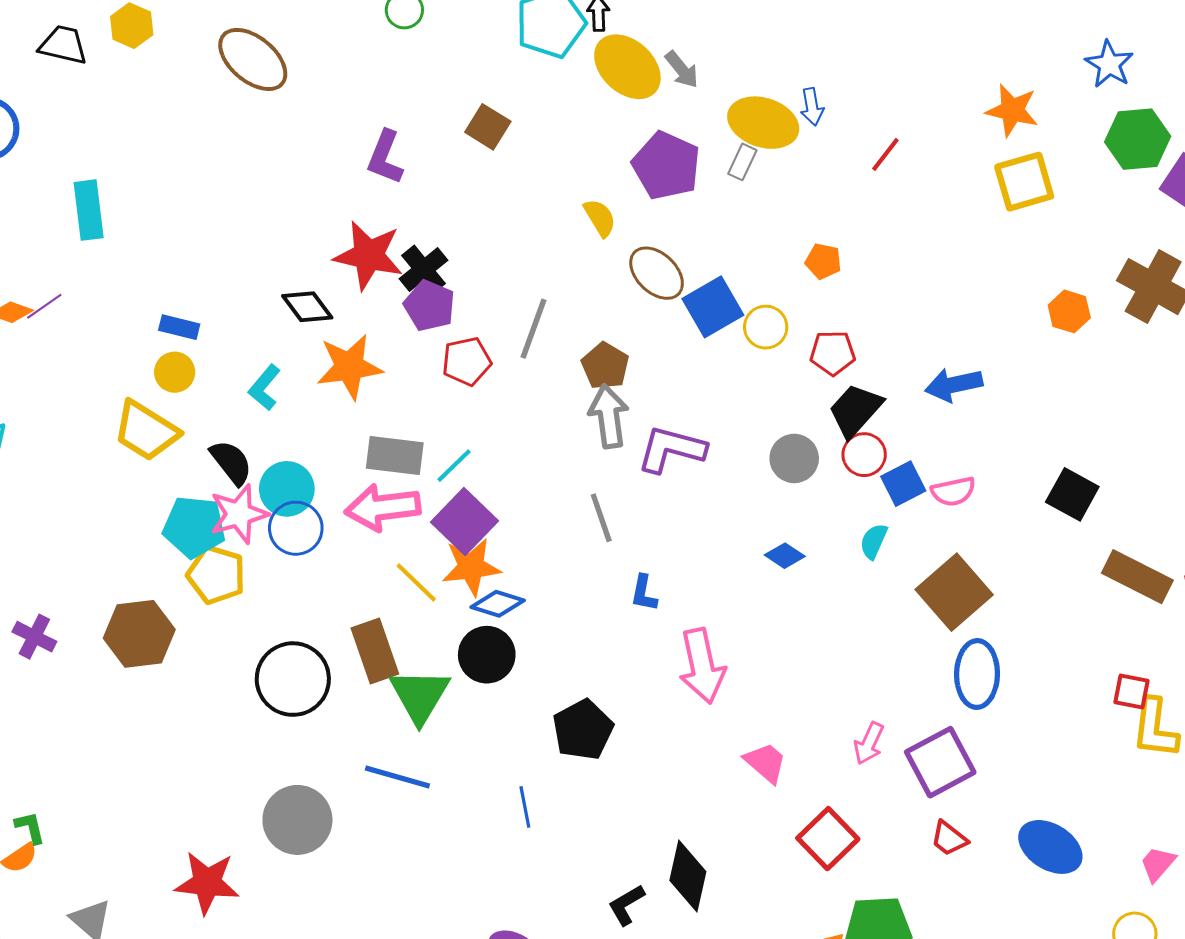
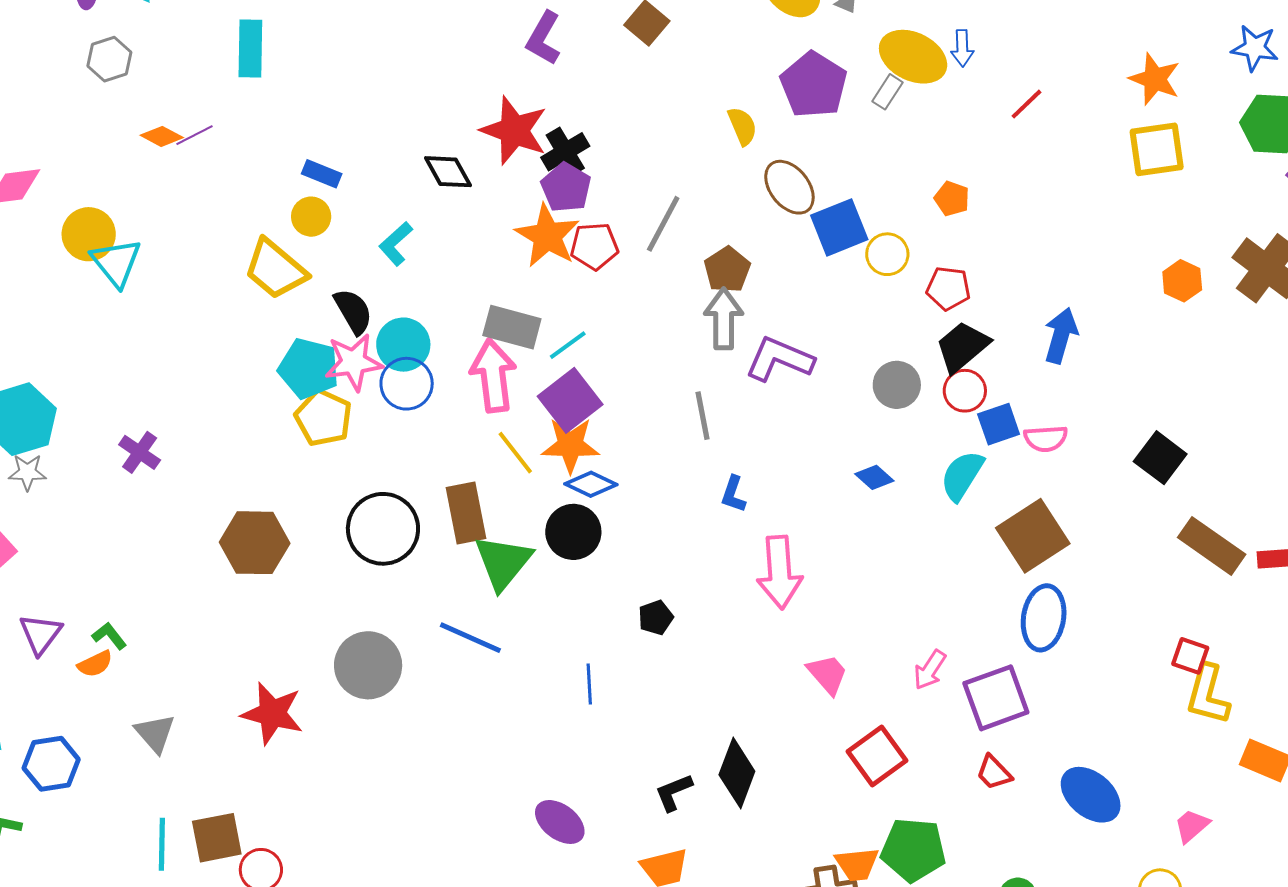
blue star: (1109, 64) -> (1255, 48), turned -30
orange star: (349, 367) -> (547, 236), moved, turned 30
blue arrow: (954, 385) -> (1061, 336), turned 110
pink arrow: (383, 507) -> (493, 376), turned 82
cyan semicircle: (874, 541) -> (962, 476), size x1.5
brown hexagon: (139, 634) -> (255, 543), moved
black pentagon: (583, 730) -> (656, 618), size x0.6
green L-shape: (30, 827) -> (109, 636), turned -33

